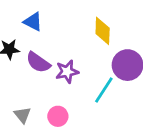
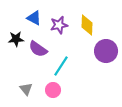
purple star: (67, 72) -> (59, 25), moved
cyan line: (104, 90) -> (61, 66), moved

